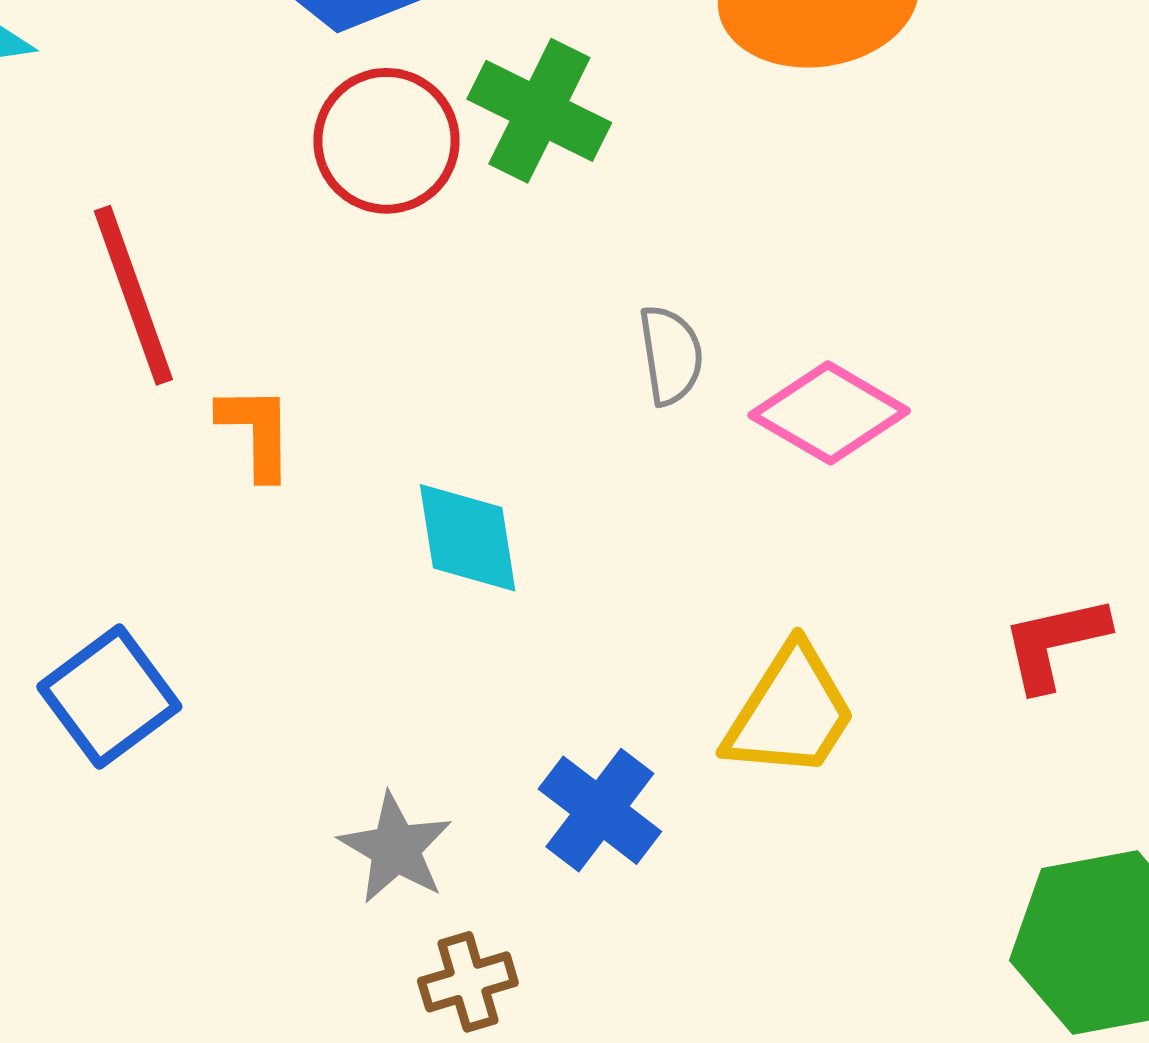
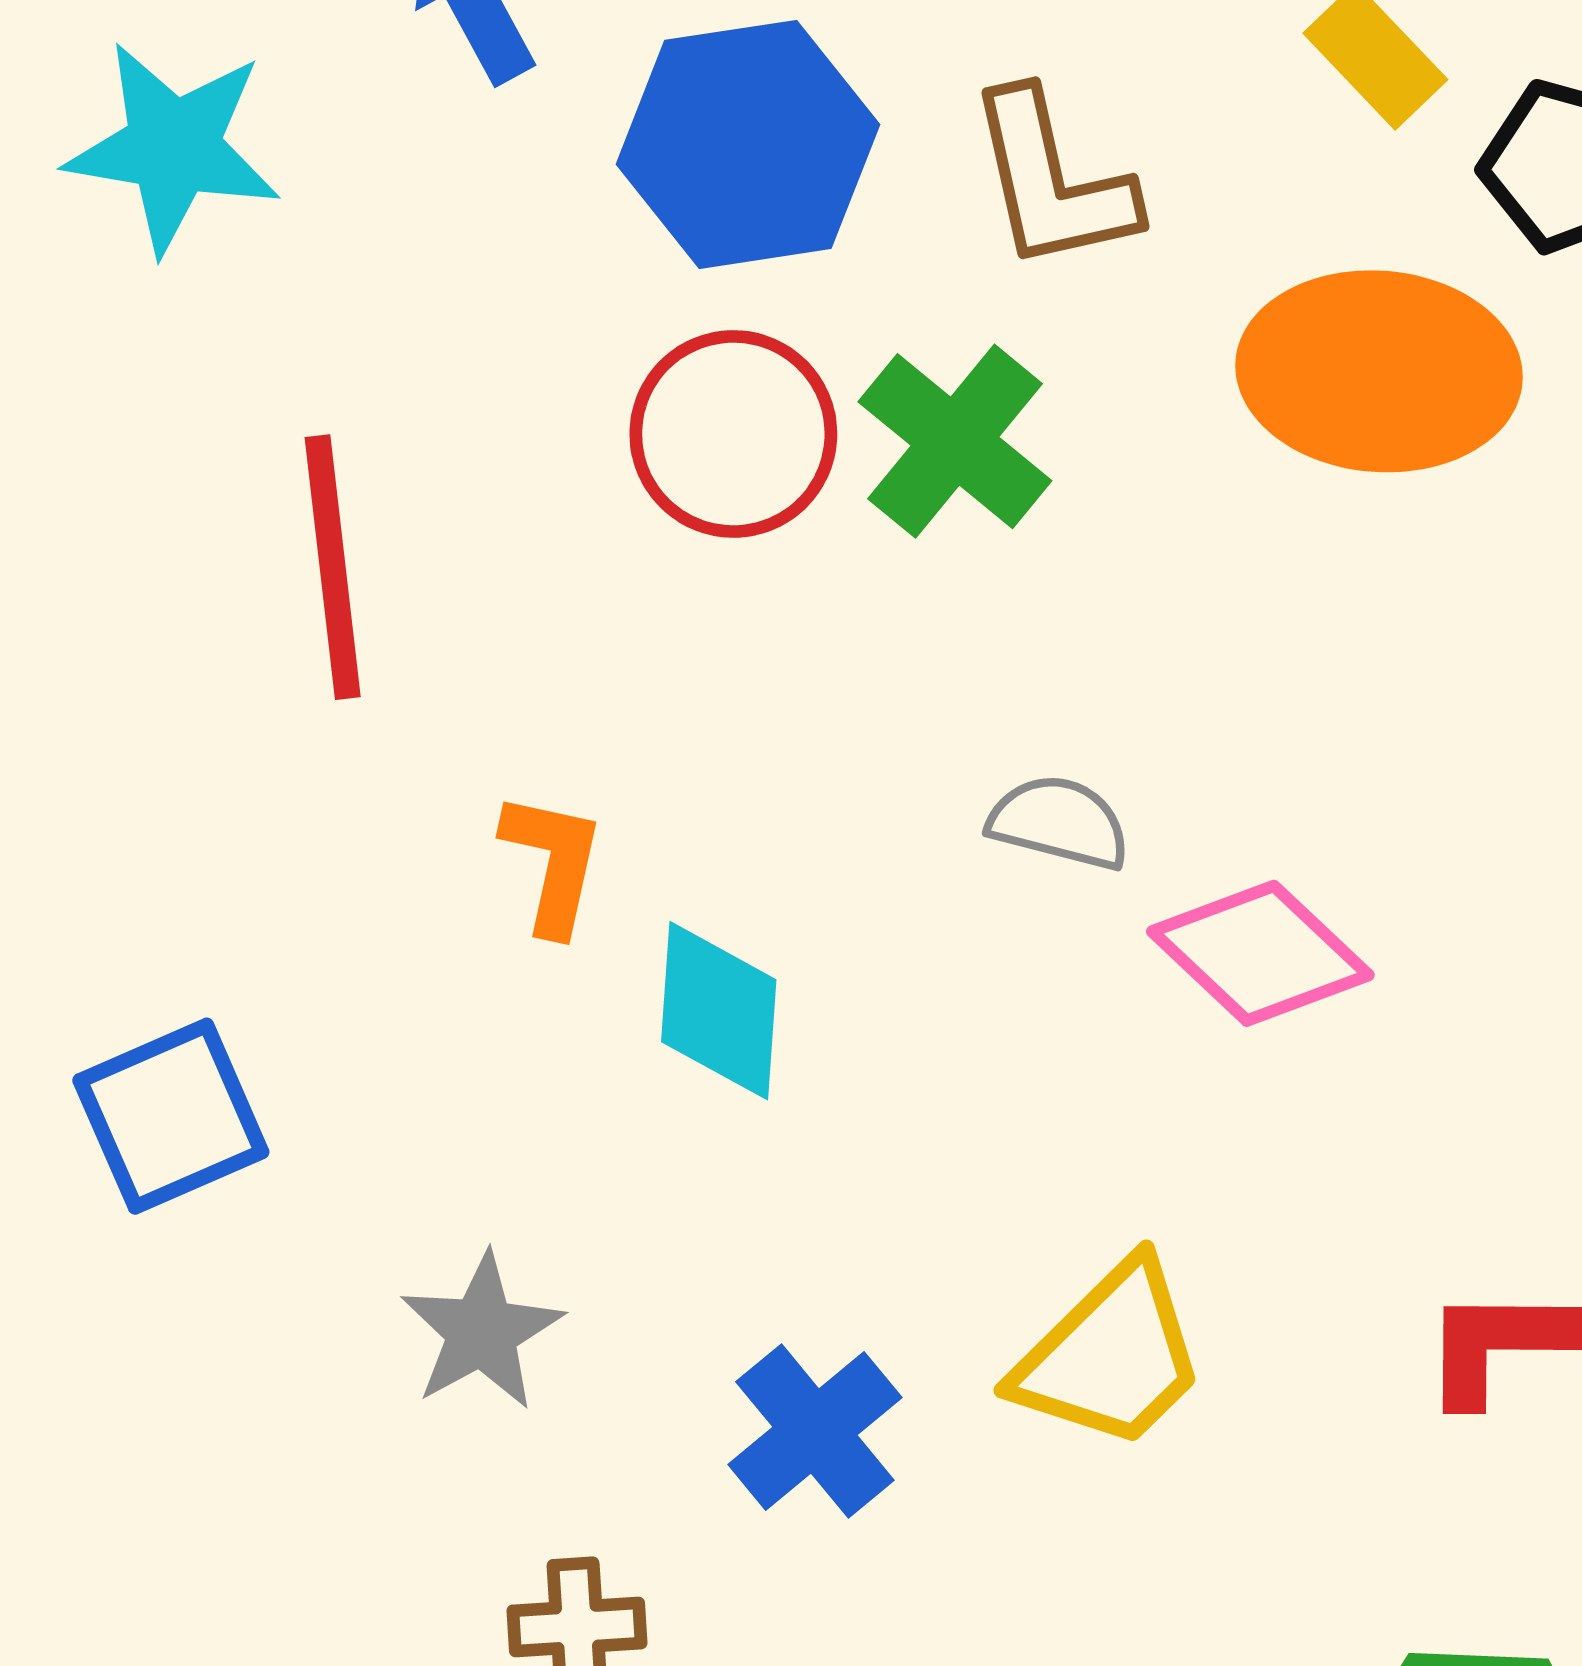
gray semicircle: (671, 355) -> (1059, 822), turned -80
orange L-shape: (256, 432) -> (553, 863), moved
gray star: (396, 848) -> (482, 1332), moved

